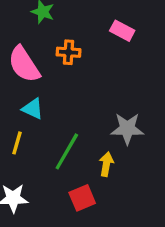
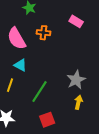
gray star: (127, 129) -> (76, 80), turned -30
yellow arrow: (106, 164) -> (78, 102), moved

